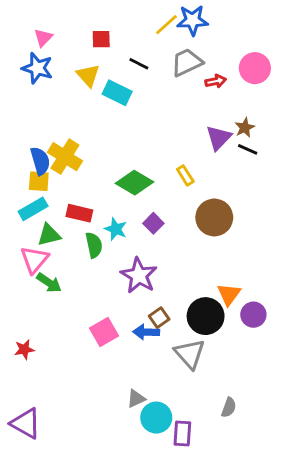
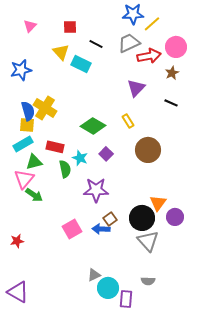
yellow line: (166, 25) -> (152, 24), moved
blue star: (37, 68) -> (21, 70), moved, turned -30
red arrow: (216, 81) -> (149, 56), size x1.6
brown star: (245, 128) -> (172, 73), moved
purple triangle: (219, 138) -> (136, 88), moved
purple star: (139, 275) -> (96, 190), turned -30
gray triangle: (190, 354) -> (148, 241), moved
gray semicircle: (229, 407) -> (148, 281), moved, turned 72

